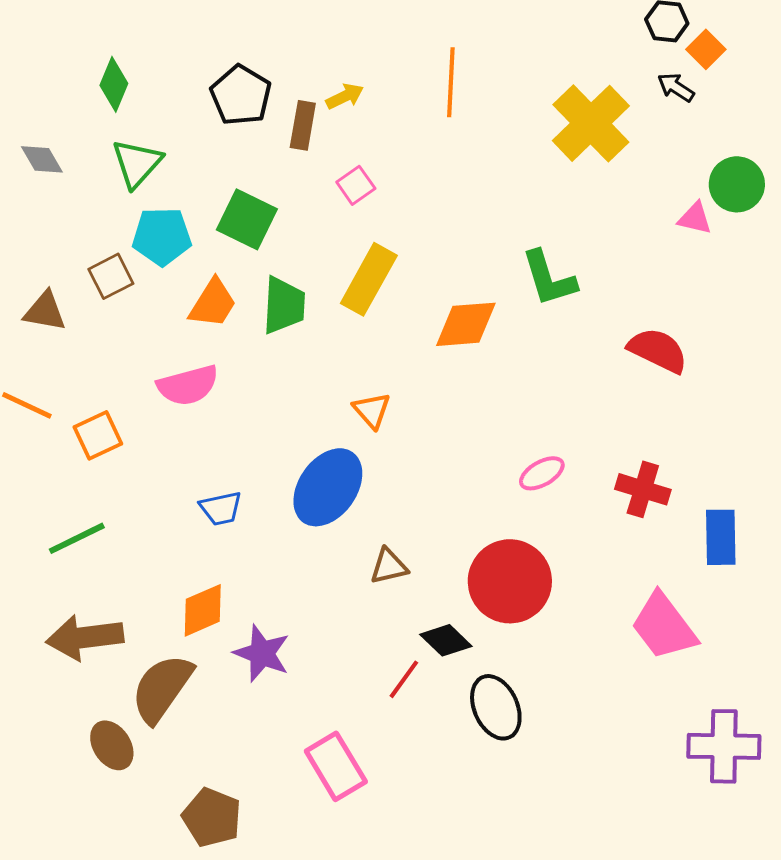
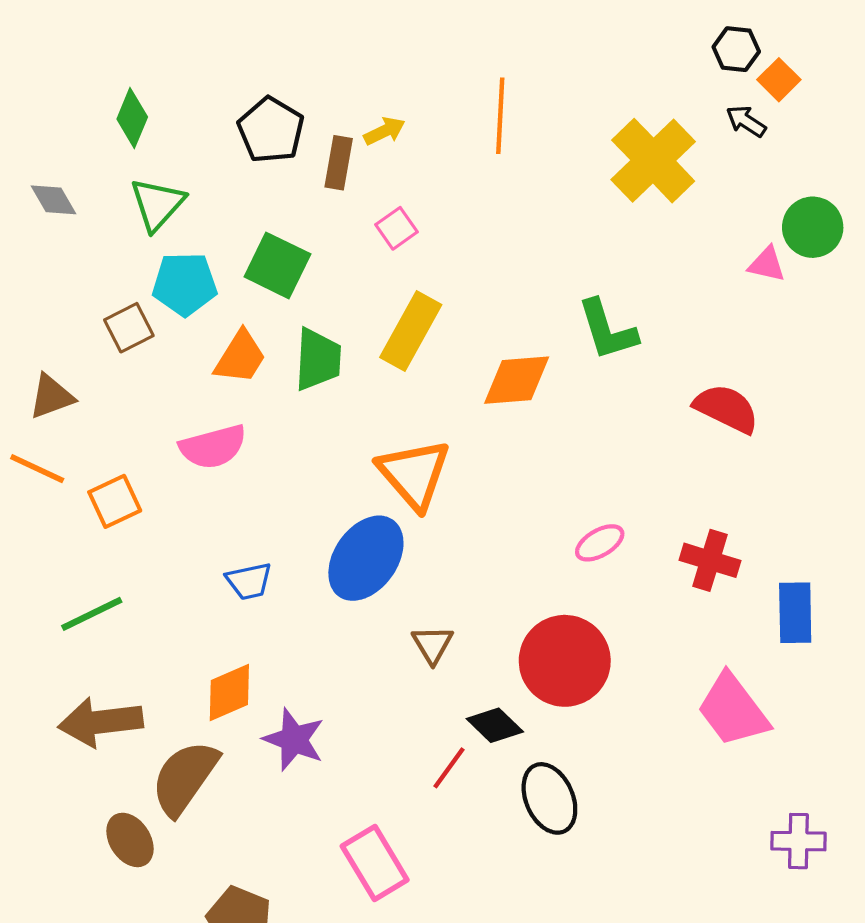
brown triangle: (45, 311) -> (51, 397), moved, turned -30
orange triangle: (372, 410) -> (414, 474), size x1.8
brown triangle: (389, 566) -> (433, 644), turned -48
purple cross: (724, 746) -> (798, 841), size x0.7

